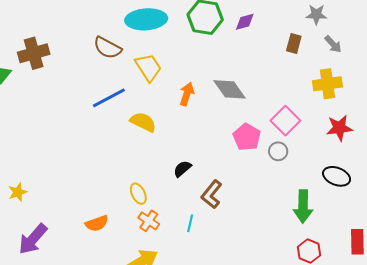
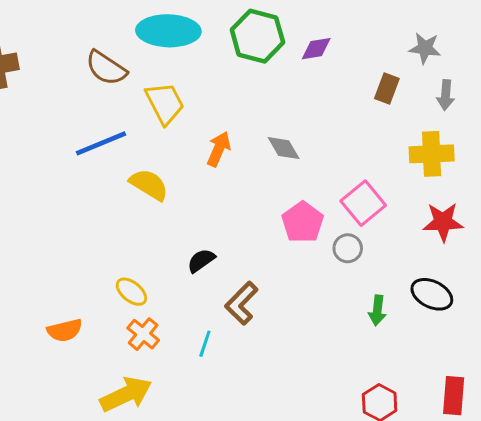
gray arrow: (333, 44) -> (446, 95), turned 42
gray diamond: (230, 89) -> (284, 148), size x0.7
yellow ellipse: (138, 194) -> (131, 292), turned -30
green arrow: (303, 206) -> (377, 310), moved, size x0.6

